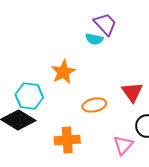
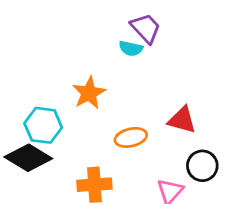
red triangle: (132, 92) -> (182, 120), turned -40

